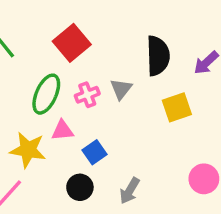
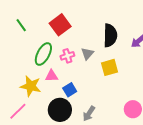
yellow square: (177, 107) -> (110, 67), moved
black circle: (80, 187) -> (60, 110), size x1.5

